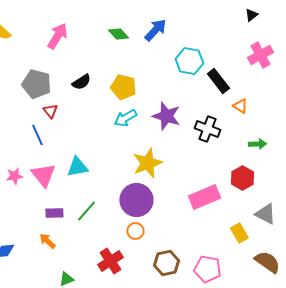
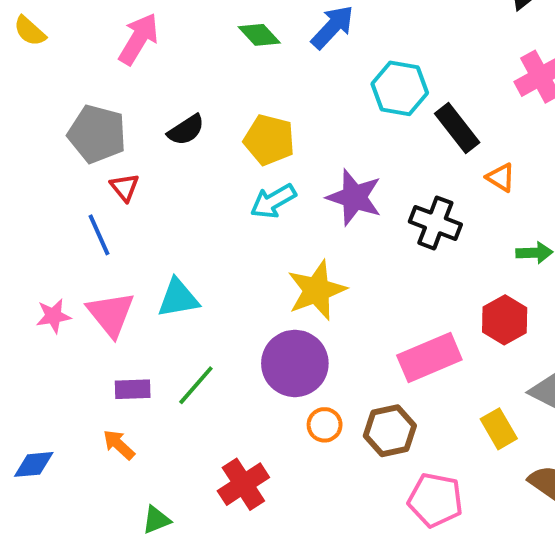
orange circle: (135, 231) -> (325, 425), moved
brown hexagon: (166, 263) -> (390, 431), moved

